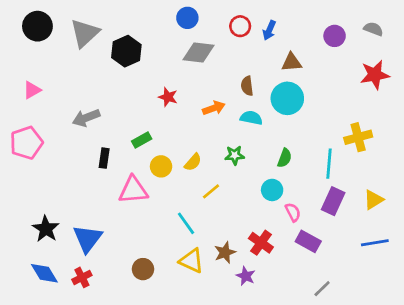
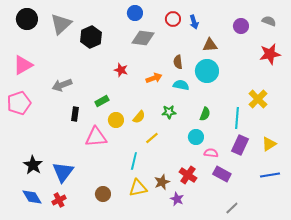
blue arrow: (269, 30) -> (194, 22), turned -40
pink triangle: (32, 90) -> (23, 65), size x1.5
yellow cross: (358, 137) -> (258, 99), turned -30
pink semicircle: (293, 212) -> (211, 153), turned -56
cyan line: (186, 223) -> (134, 161), turned 48
yellow triangle: (192, 261) -> (138, 188), turned -36

